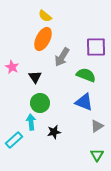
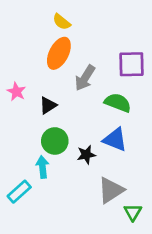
black triangle: (35, 77) -> (48, 105), turned 32
gray triangle: (97, 126) -> (111, 190), moved, size x1.5
black star: (54, 132) -> (86, 155), moved

